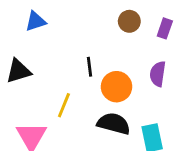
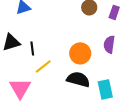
black line: (90, 67) -> (32, 48), moved
yellow line: (64, 105) -> (43, 66), turned 30

